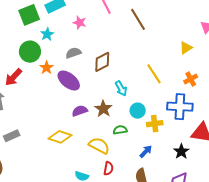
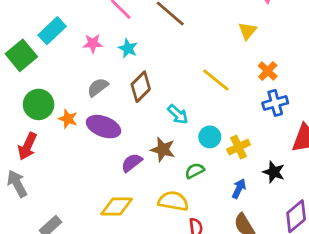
cyan star: (47, 34) -> (128, 48), moved
blue cross: (180, 107) -> (275, 103), moved, size x0.7
black star: (181, 151) -> (274, 172), moved

